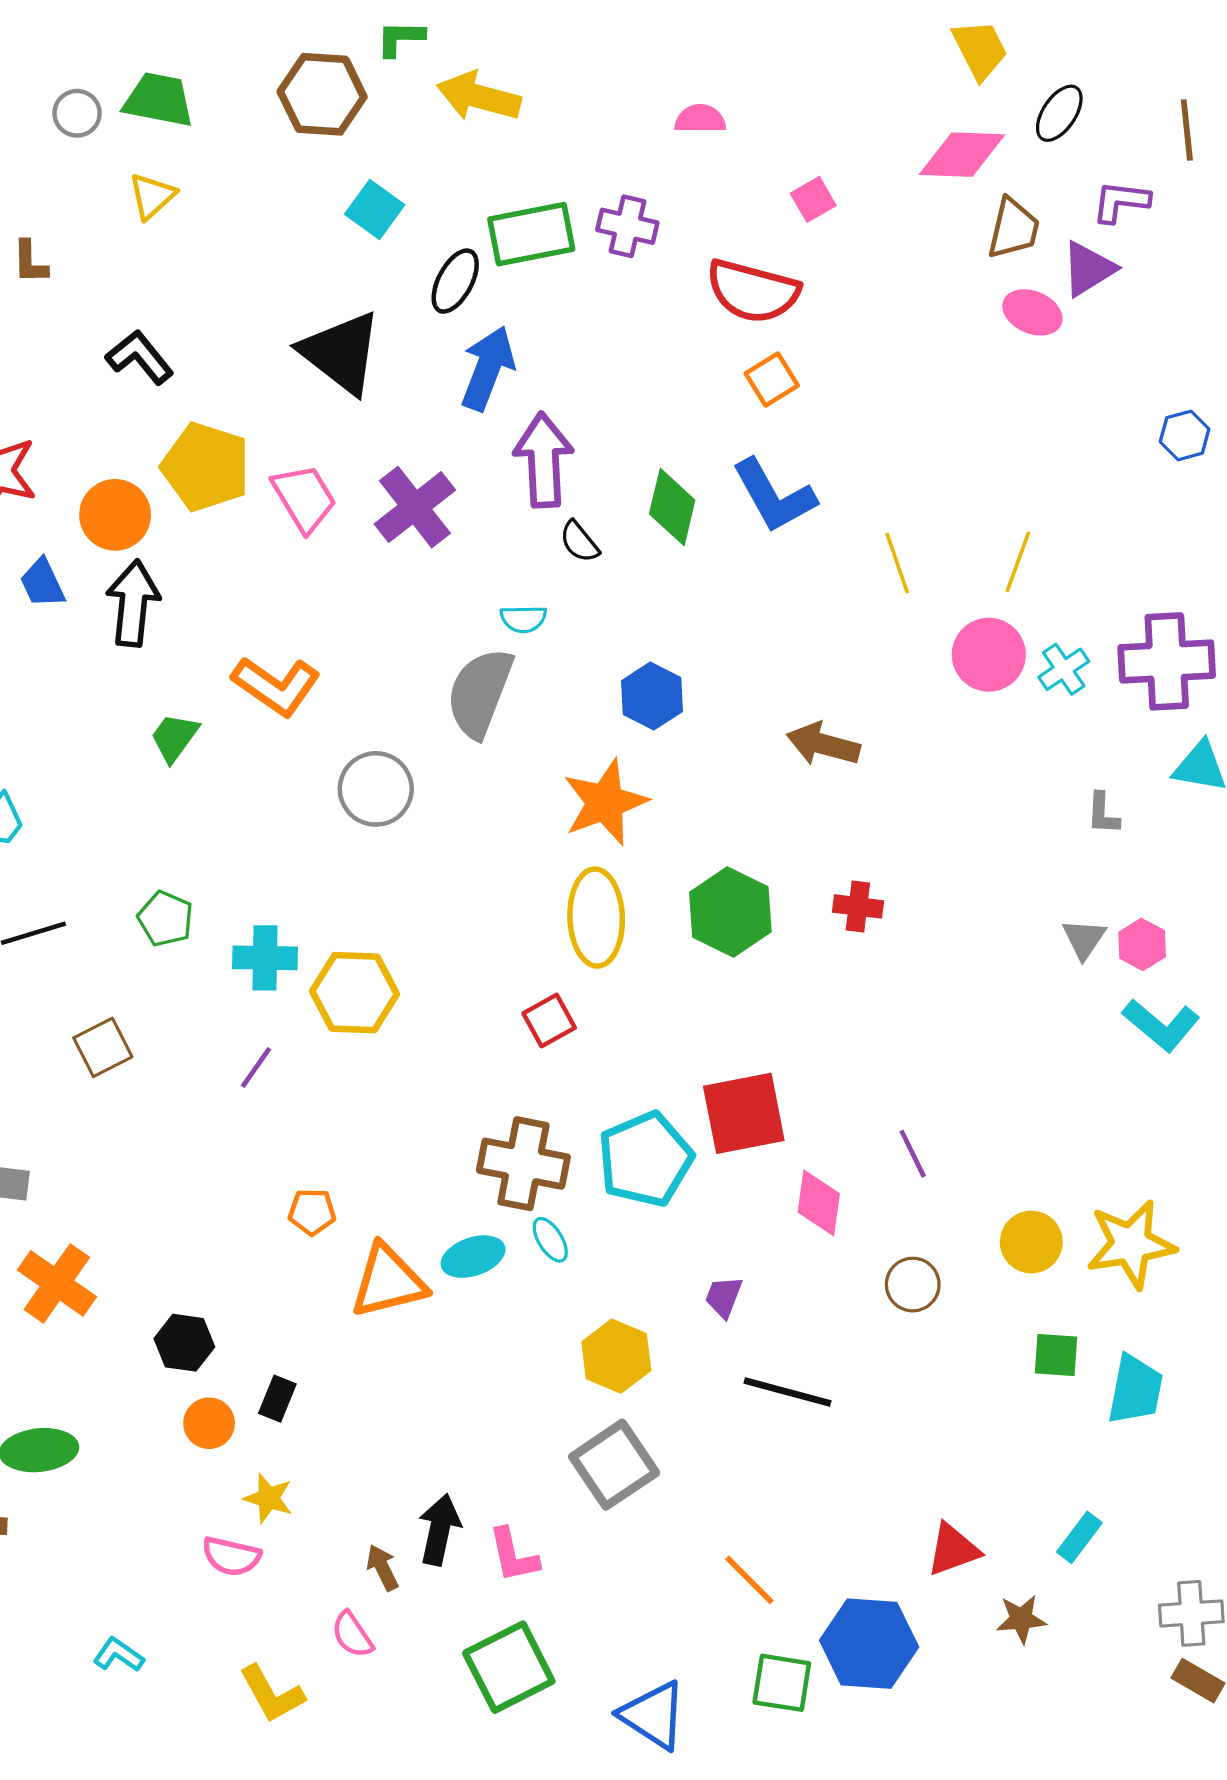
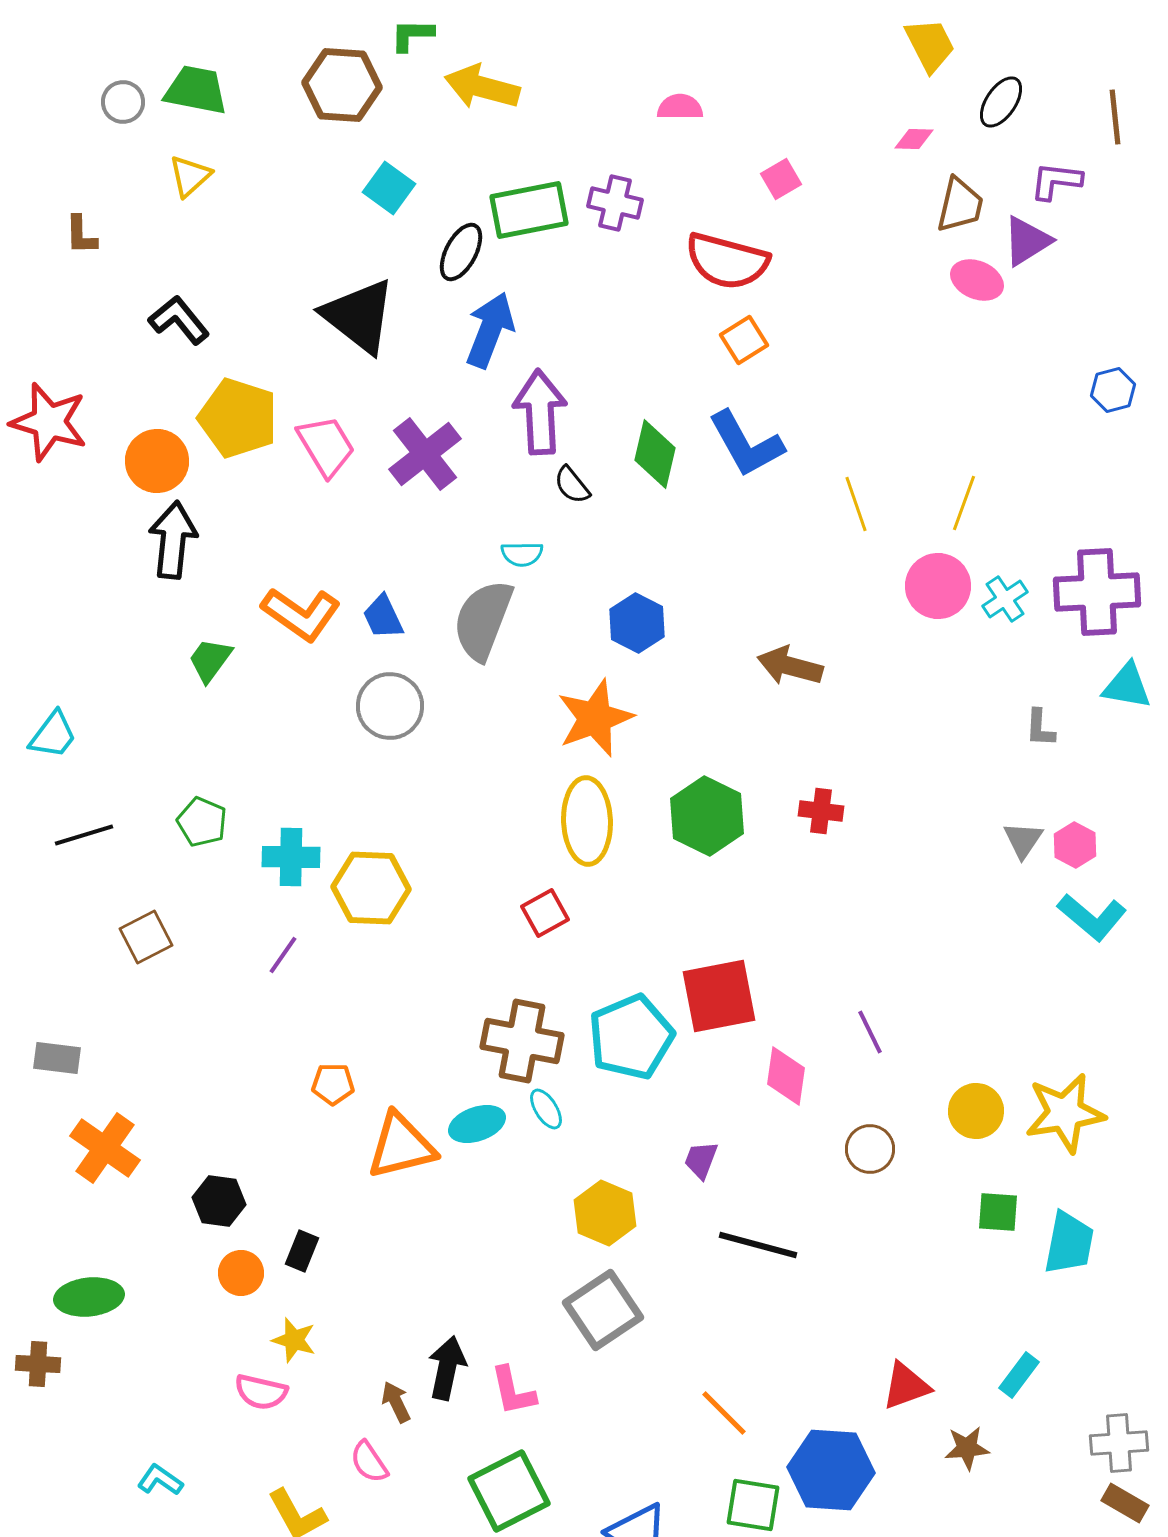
pink diamond: (962, 155) -> (914, 139), size x0.5
blue trapezoid: (42, 583) -> (383, 617), moved

